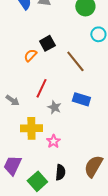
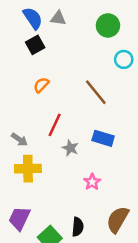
black square: (47, 43) -> (35, 45), moved
yellow cross: (31, 128) -> (28, 169), moved
pink star: (53, 141) -> (92, 182), moved

